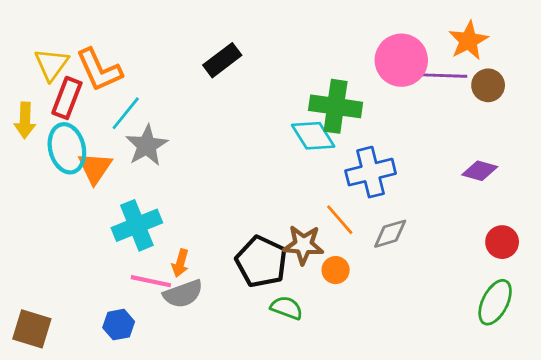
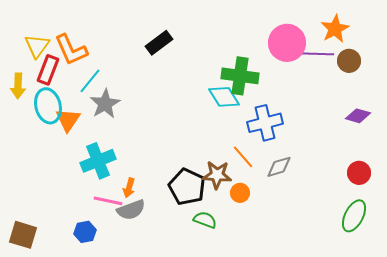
purple diamond: (480, 171) -> (358, 116), moved

